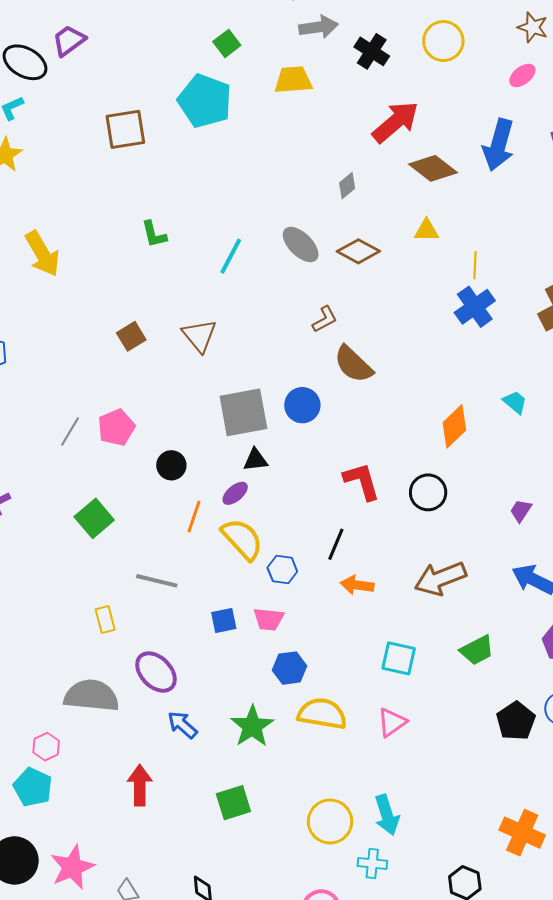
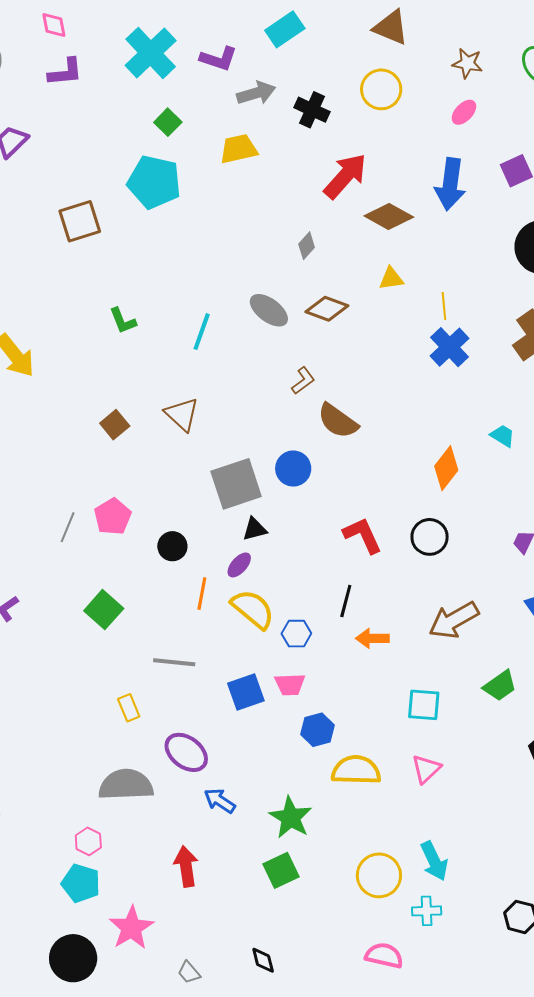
blue square: (224, 620) -> (246, 692), size x1.4
green star: (252, 726) -> (291, 817), moved
pink star: (72, 867) -> (131, 928), moved

